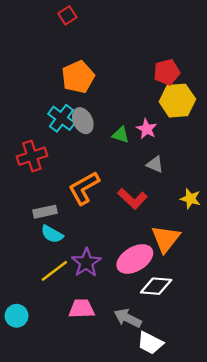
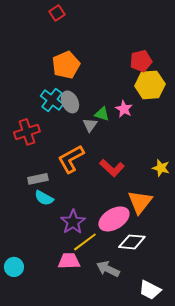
gray triangle: (155, 164) -> (90, 125), moved, turned 42
yellow line: (54, 271) -> (85, 242), moved
white trapezoid: (150, 343) -> (150, 290), moved

